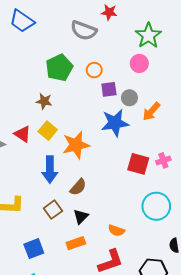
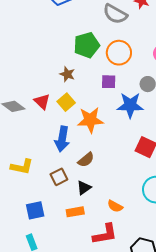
orange circle: (94, 70) -> (119, 53), size x1.6
purple square: (109, 89) -> (109, 82), moved

